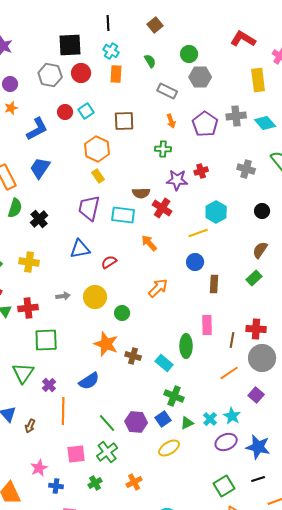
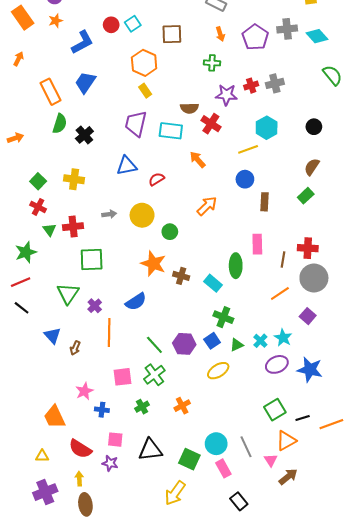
gray cross: (246, 169) -> (275, 83), moved, turned -30
black line: (258, 479) -> (303, 418), moved

